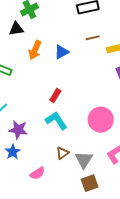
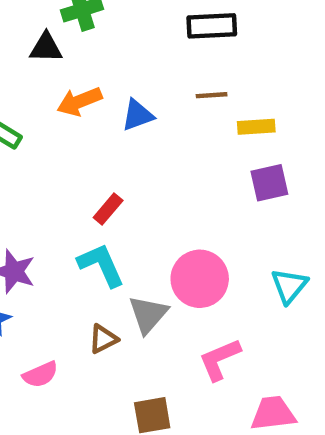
orange arrow: (35, 50) -> (79, 101), turned 36
gray triangle: (84, 160) -> (148, 314), moved

